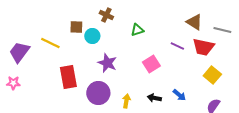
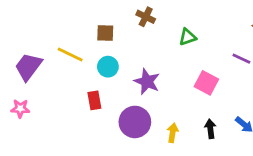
cyan circle: (92, 36) -> (108, 67), moved
pink square: (151, 64) -> (206, 83), turned -30
red rectangle: (68, 77) -> (94, 100), size x0.6
black arrow: (154, 98) -> (210, 129), turned 72

